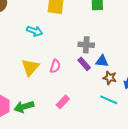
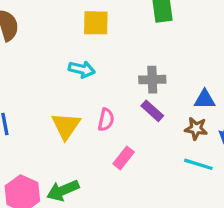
cyan arrow: (35, 31) -> (82, 69), moved
blue triangle: (102, 61) -> (205, 99), moved
pink rectangle: (63, 102) -> (124, 158), moved

